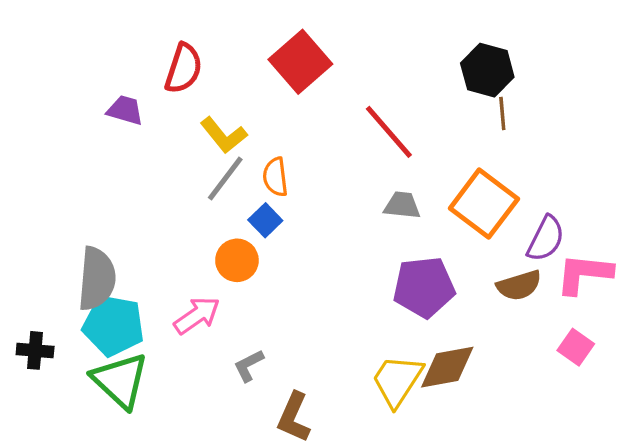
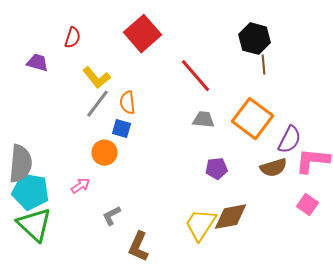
red semicircle: (184, 68) -> (72, 38), size x0.7
blue square: (265, 220) -> (122, 129), turned -30
purple pentagon: (424, 287) -> (216, 169), size x0.6
pink arrow: (197, 315) -> (80, 186), size x0.7

